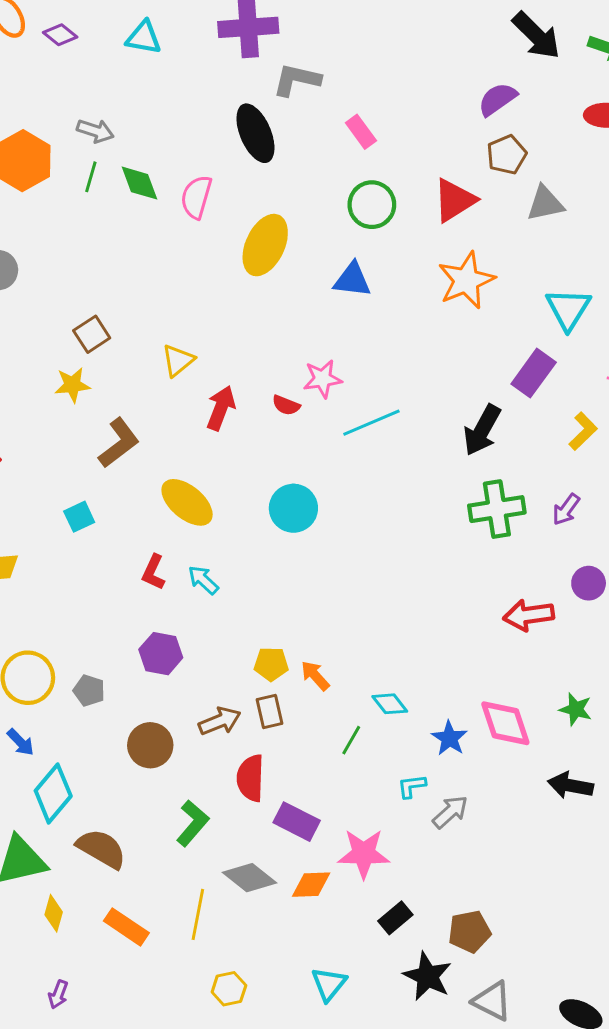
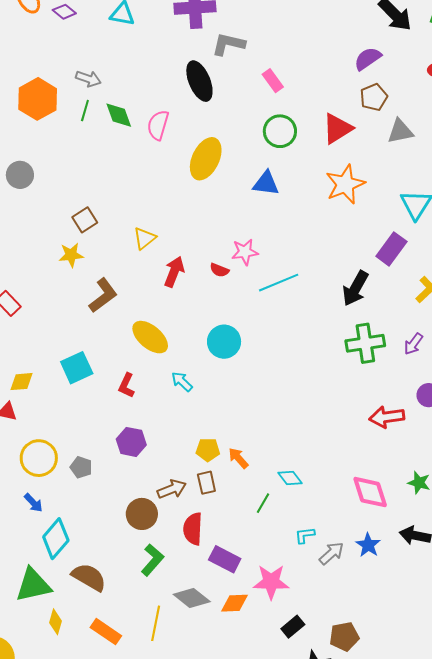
cyan square: (79, 517) -> (77, 368), moved, size x1.5
cyan arrow: (203, 580) -> (182, 382), moved
blue star: (450, 738) -> (368, 545), moved
brown circle: (150, 745) -> (142, 514), moved

